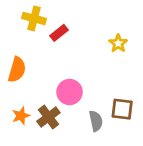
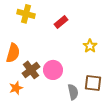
red rectangle: (59, 33) -> (61, 22), moved
yellow star: (118, 43) -> (90, 46), moved
brown cross: (48, 117) -> (31, 70), moved

